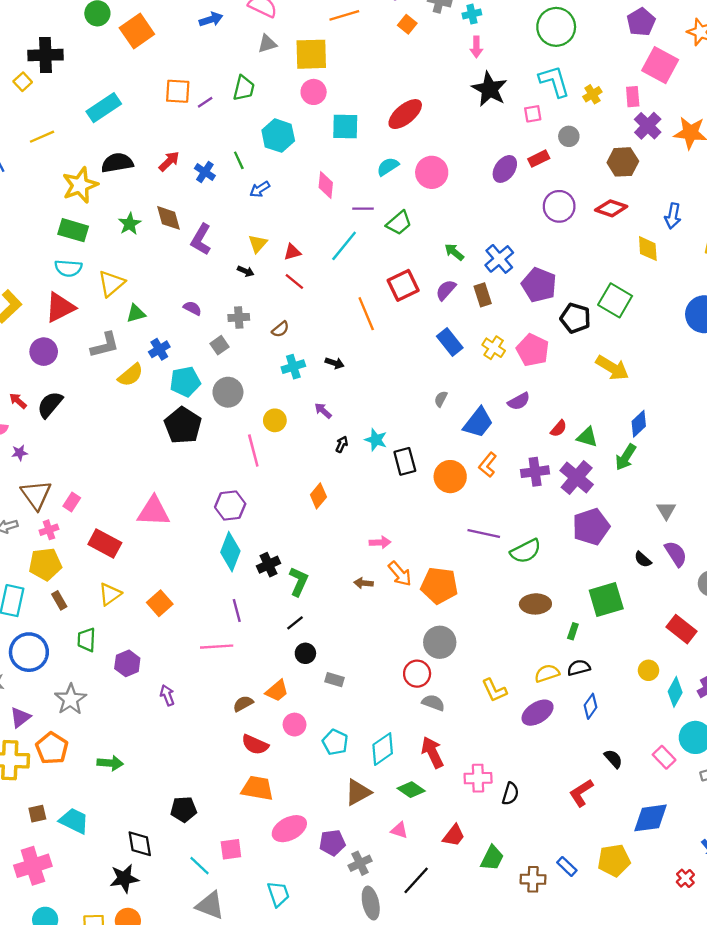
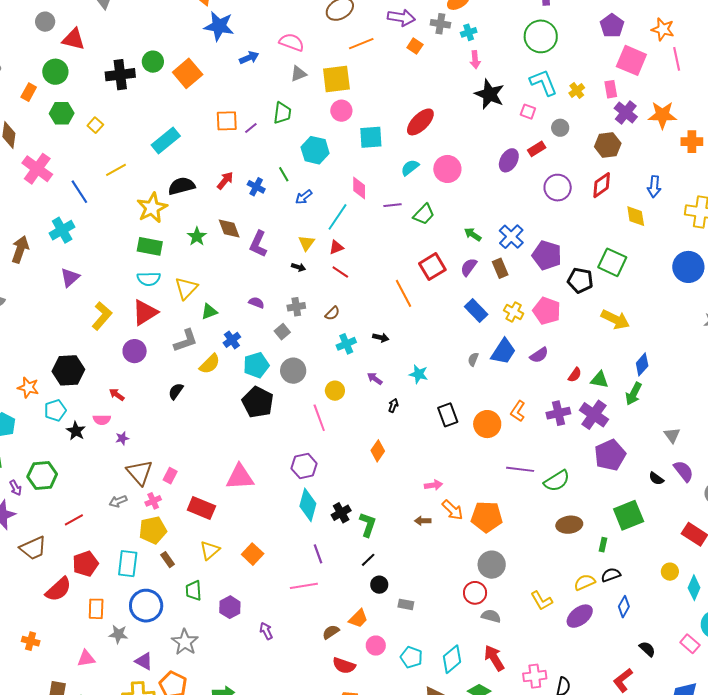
black cross: (45, 55) -> (120, 75), moved
pink square: (533, 114) -> (528, 112), turned 35
red diamond: (611, 208) -> (602, 185), turned -48
cyan line: (344, 246) -> (337, 217), moved
black semicircle: (50, 405) -> (176, 391), moved, size x0.7
blue trapezoid: (478, 423) -> (503, 351), moved
cyan star: (376, 440) -> (419, 374), moved
purple triangle: (20, 717) -> (144, 661), turned -48

